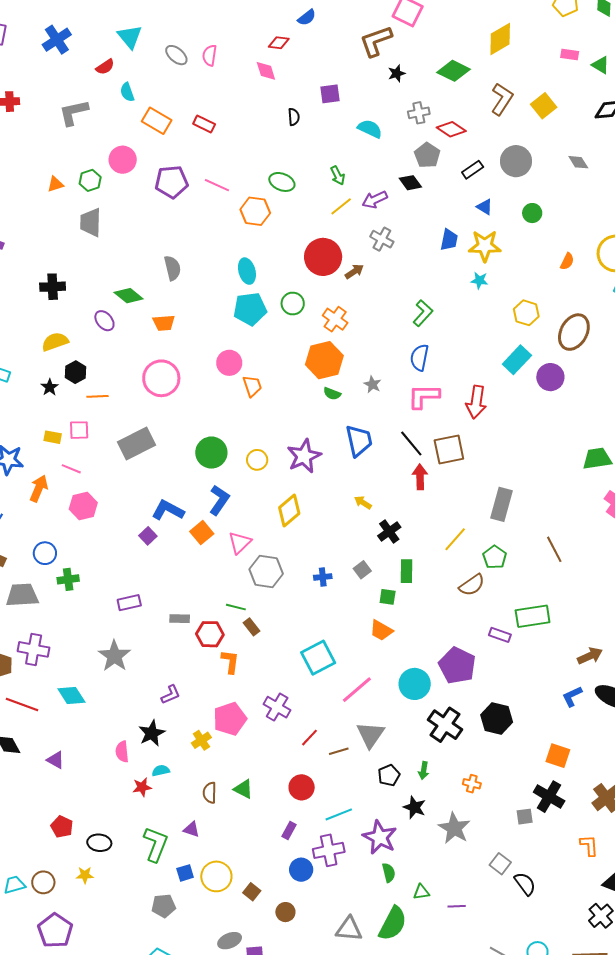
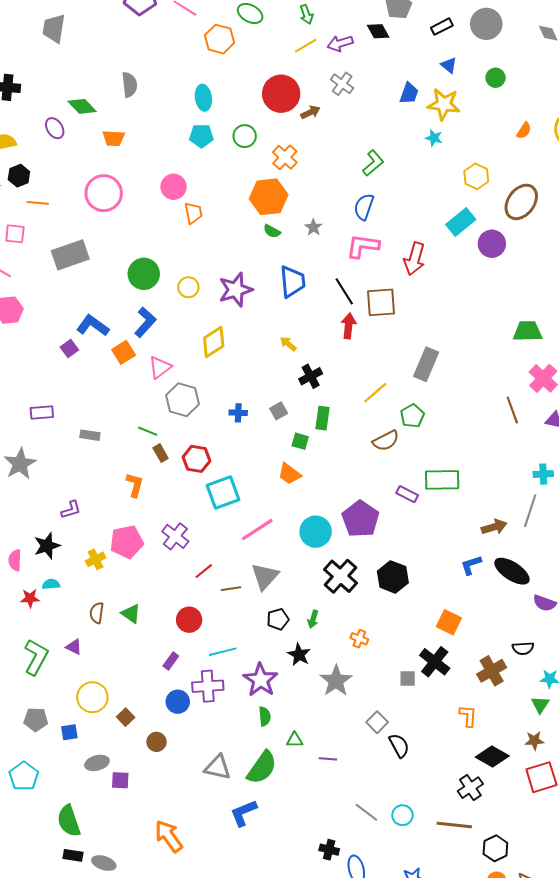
cyan pentagon: (250, 309) -> (201, 136), size x0.7
brown line: (554, 549) -> (512, 410), moved
red hexagon: (210, 634) -> (197, 459), moved
blue square: (185, 873) -> (69, 732), moved

